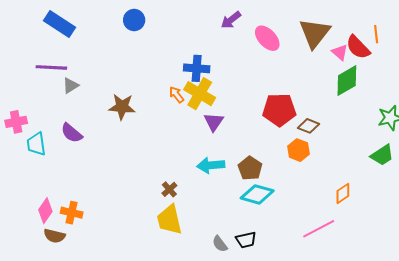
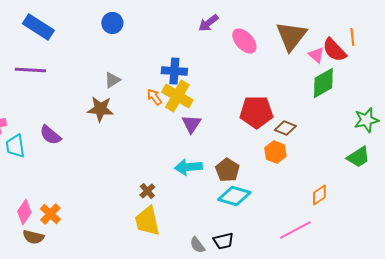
gray triangle: (71, 86) -> (112, 80), moved
orange cross: (72, 213) -> (50, 214), turned 30

